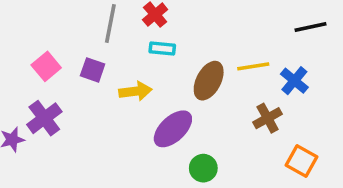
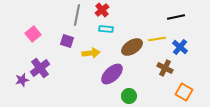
black line: (310, 27) -> (176, 17), moved
pink square: (46, 66) -> (33, 34), moved
brown ellipse: (209, 81) -> (132, 47), turned 30
brown cross: (268, 118) -> (165, 68), turned -35

